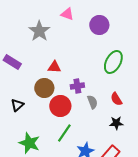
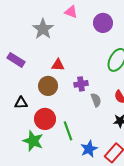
black triangle: (17, 105) -> (21, 103), turned 40
red circle: (60, 106) -> (45, 119), moved
green line: (64, 133) -> (68, 131), turned -54

